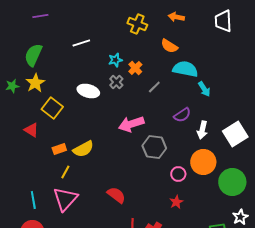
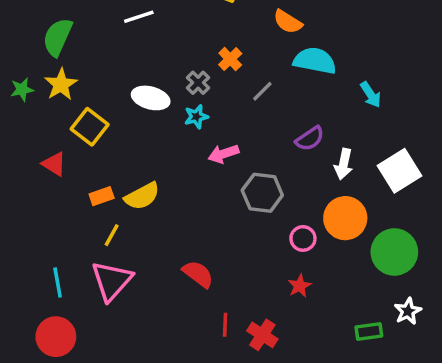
cyan star: (115, 60) -> (196, 117), moved
cyan arrow: (204, 89) -> (371, 95), moved
pink arrow: (131, 124) -> (223, 154), size x0.7

